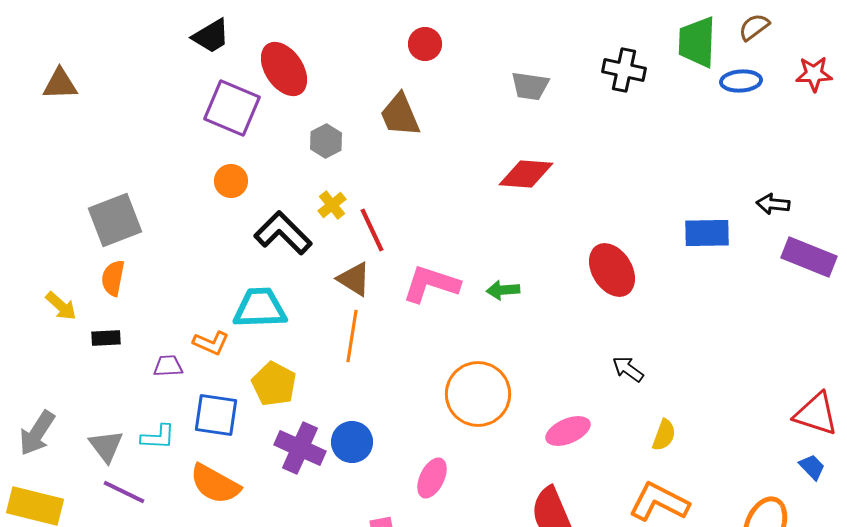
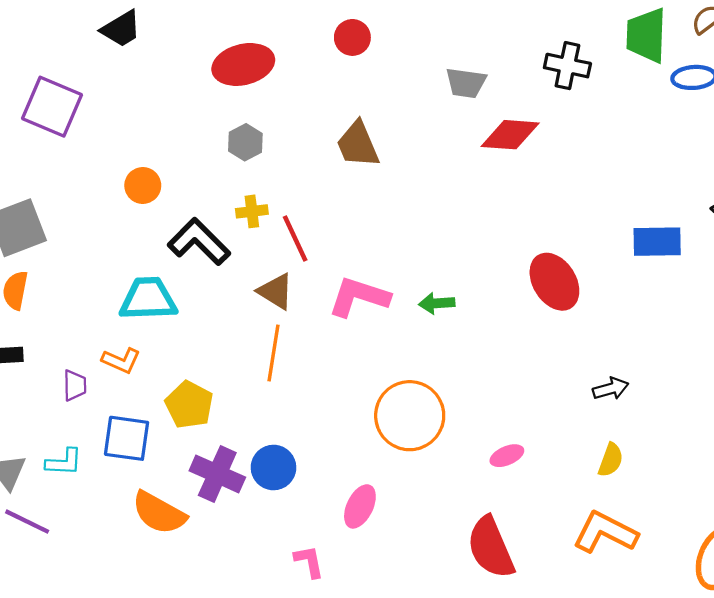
red ellipse: (284, 69) -> (243, 64), moved, turned -70
purple square: (232, 108) -> (52, 107), moved
brown trapezoid: (400, 115) -> (358, 144), moved
red diamond: (526, 174) -> (510, 135), moved
yellow cross: (332, 205) -> (252, 211), turned 32
cyan trapezoid: (260, 308) -> (148, 299), moved
purple trapezoid: (168, 366) -> (75, 385), turned 92
black arrow: (628, 369) -> (611, 389), moved, turned 128
pink ellipse: (568, 431) -> (507, 456), size x0.7
orange semicircle: (215, 484) -> (159, 513), moved

